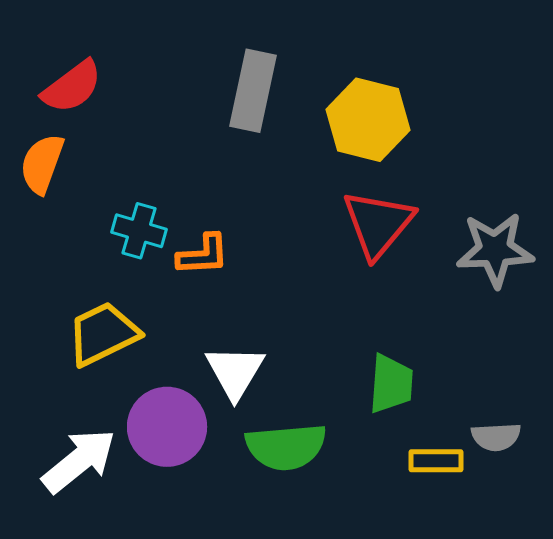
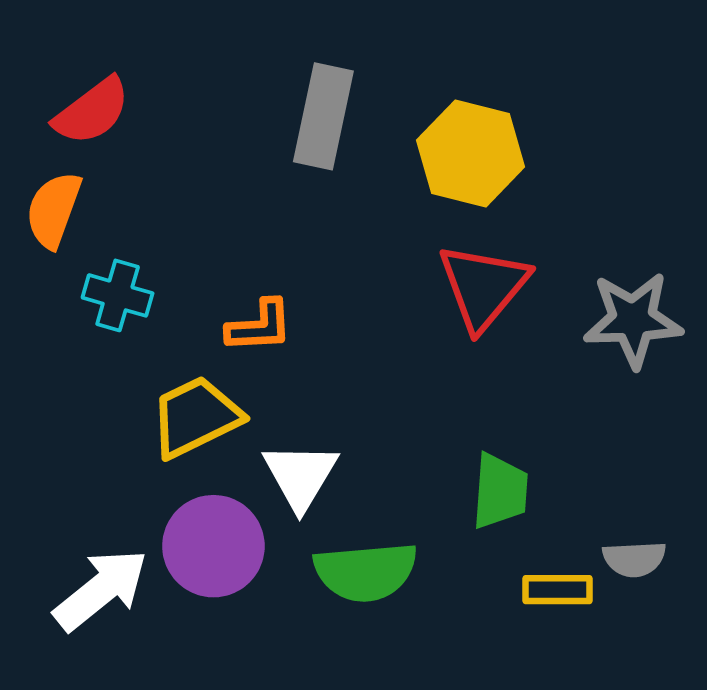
cyan cross: (139, 231) -> (118, 295), moved
yellow trapezoid: (103, 334) -> (196, 417), moved

